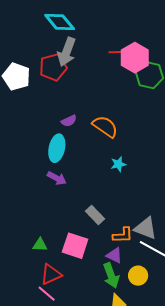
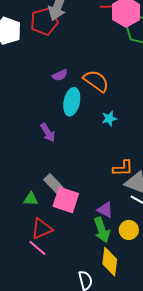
cyan ellipse: (57, 148) -> (72, 102), moved
purple arrow: (57, 178) -> (48, 132), turned 30
gray rectangle: (95, 215) -> (53, 183), moved
orange L-shape: (123, 235) -> (123, 168), moved

